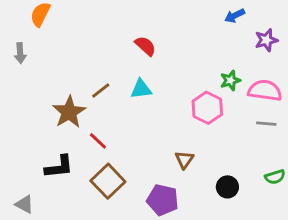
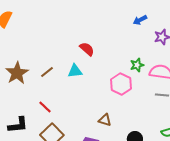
red semicircle: (145, 46) -> (87, 49), moved
brown star: (69, 112) -> (17, 73), moved
brown triangle: (184, 160) -> (105, 120), turned -48

